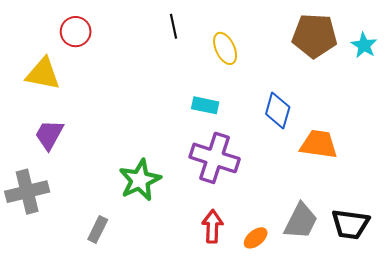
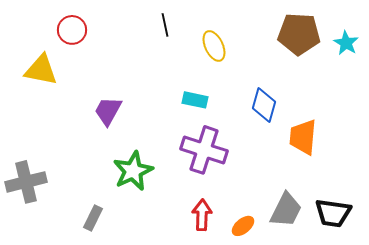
purple trapezoid: (49, 135) -> (108, 111), moved
orange trapezoid: (319, 144) -> (303, 137), turned -93

